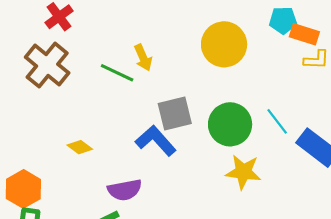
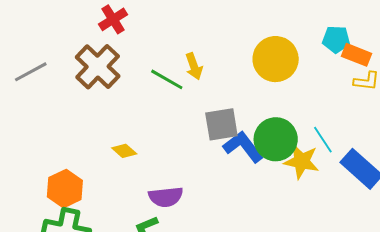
blue L-shape: (156, 141) -> (243, 147), moved
yellow star: (243, 172) -> (301, 161), moved

